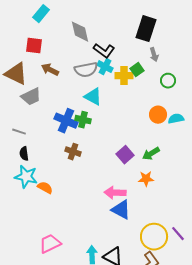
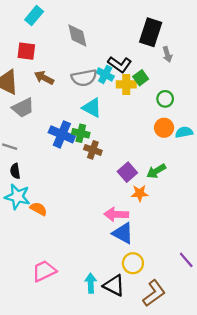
black L-shape: (104, 51) -> (120, 64), moved
gray arrow: (154, 55) -> (167, 54), moved
green circle: (168, 81) -> (165, 99), moved
brown cross: (73, 152) -> (93, 150), moved
orange star: (146, 179) -> (140, 193), moved
yellow circle: (154, 237) -> (133, 263), moved, size x0.7

